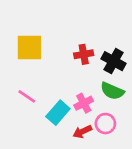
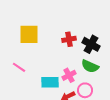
pink line: (27, 96) -> (19, 67), moved
cyan rectangle: (58, 113) -> (50, 82), turned 48

